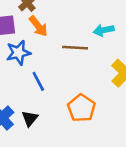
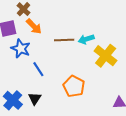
cyan arrow: (104, 30) -> (86, 39), moved
blue star: (18, 53) -> (21, 48), turned -30

